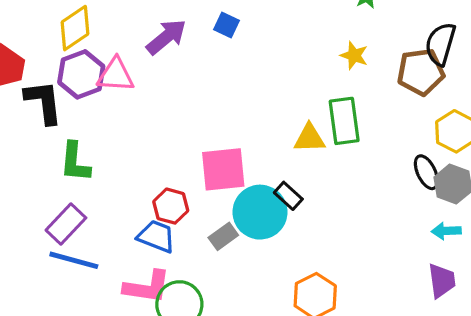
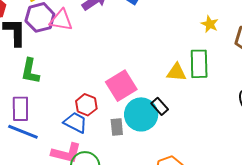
pink square: (223, 169) -> (121, 86), turned -32
purple rectangle: (66, 224) -> (20, 109), turned -50
gray rectangle: (223, 236) -> (117, 127), turned -66

